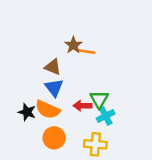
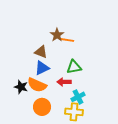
blue triangle: (54, 88) -> (42, 68), turned 42
green triangle: (99, 99) -> (74, 67), moved, turned 49
cyan cross: (106, 116) -> (78, 97), moved

